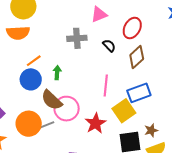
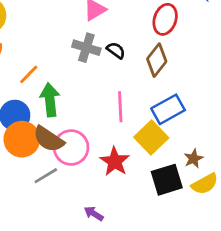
red ellipse: (132, 28) -> (165, 19), moved
gray cross: (77, 38) -> (86, 48), moved, turned 30
orange line: (34, 61) -> (29, 74), moved
green arrow: (57, 73) -> (50, 100), size x1.6
orange circle: (29, 124) -> (22, 139), moved

